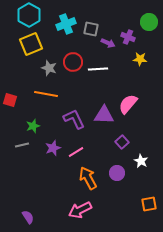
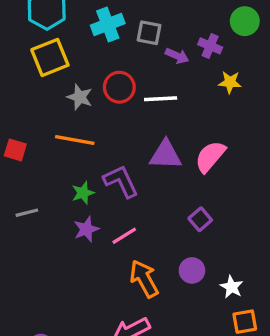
purple triangle: (104, 115) -> (166, 155), moved
green star: (33, 126) -> (83, 193), moved
gray line: (22, 145) -> (27, 213), moved
white star: (141, 161) -> (232, 287), moved

